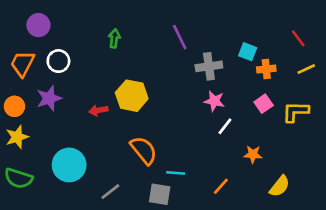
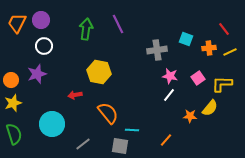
purple circle: (38, 25) -> (41, 20), moved
purple line: (180, 37) -> (118, 24), moved
green arrow: (114, 38) -> (86, 29), size x1.5
orange trapezoid: (22, 64) -> (17, 23), moved
orange cross: (266, 69) -> (209, 48), moved
pink star: (214, 101) -> (170, 76), moved
red arrow: (98, 110) -> (75, 95), moved
green semicircle: (18, 178) -> (14, 134), turned -125
yellow semicircle: (280, 186) -> (210, 108), moved

